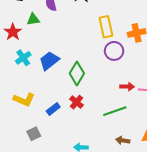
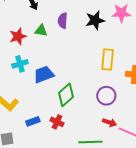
purple circle: (114, 51) -> (106, 96), moved
red cross: (77, 102) -> (57, 122), turned -32

